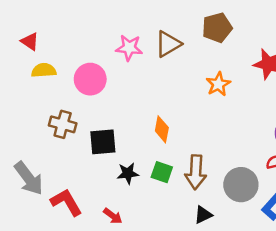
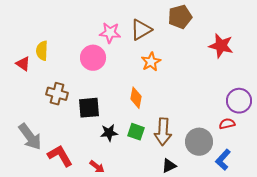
red triangle: (30, 41) -> (23, 64), moved
yellow semicircle: (44, 70) -> (42, 51), turned -84
pink circle: (90, 79) -> (93, 58), moved
orange star: (218, 84) -> (151, 62), moved

